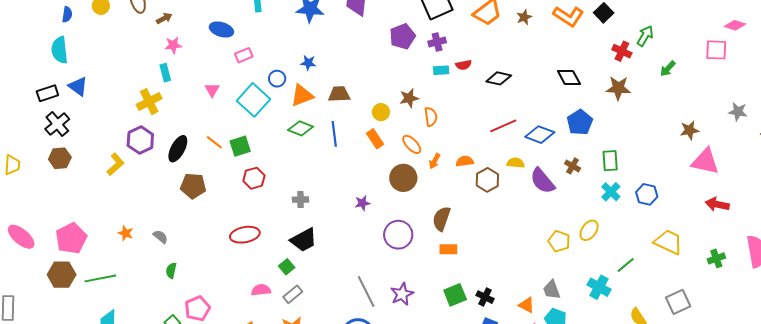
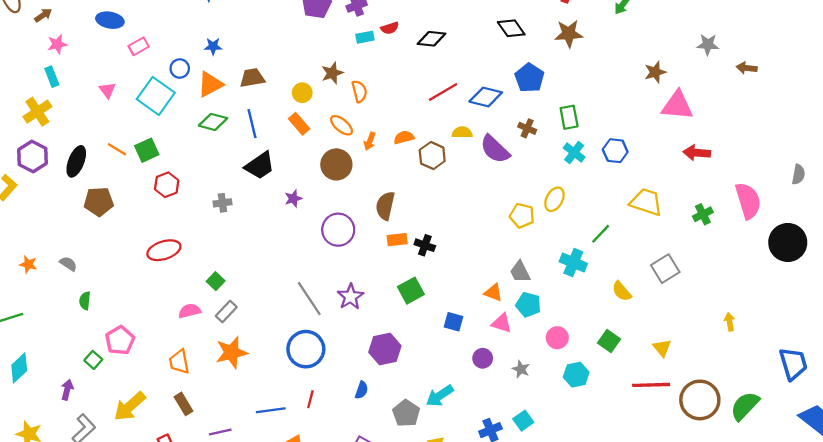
black trapezoid: (304, 240) -> (260, 166), moved
black cross: (485, 297) -> (425, 245), moved

